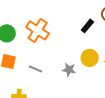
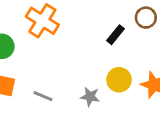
orange cross: (38, 30) -> (42, 21), moved

